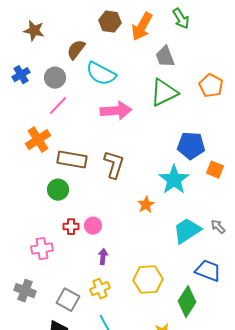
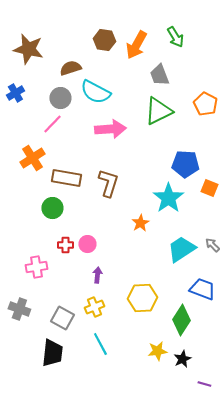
brown star: (34, 31) -> (28, 49), size x1.4
brown semicircle: (76, 50) -> (70, 68), turned 35
gray circle: (55, 78) -> (60, 98), moved

